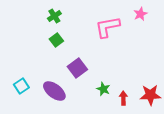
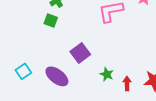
green square: (56, 40) -> (51, 21), moved, turned -32

